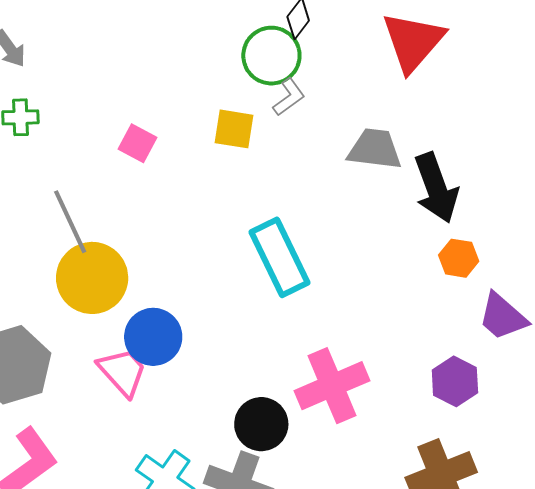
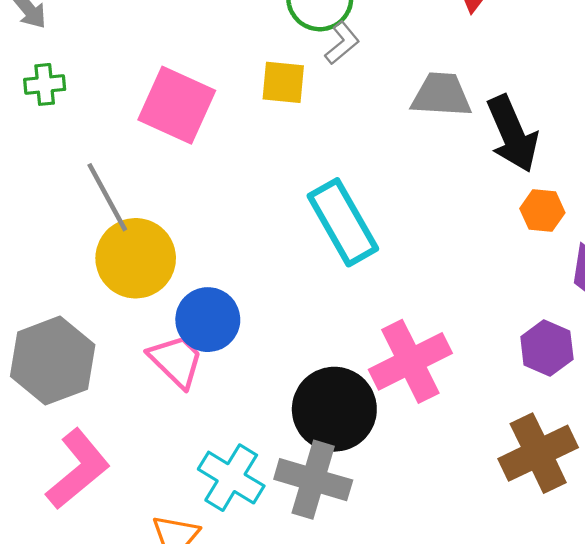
pink square: (137, 143) -> (177, 105), size x1.8
black circle: (261, 424) -> (334, 409), size x1.4

